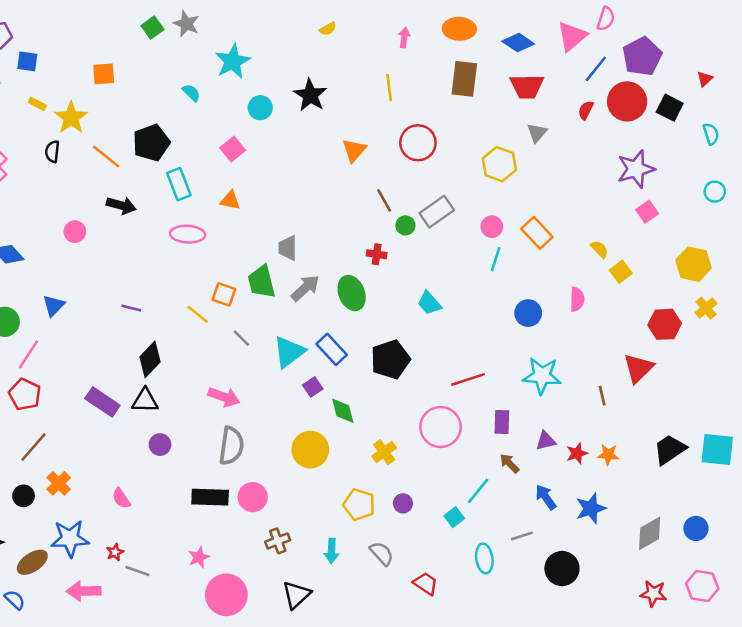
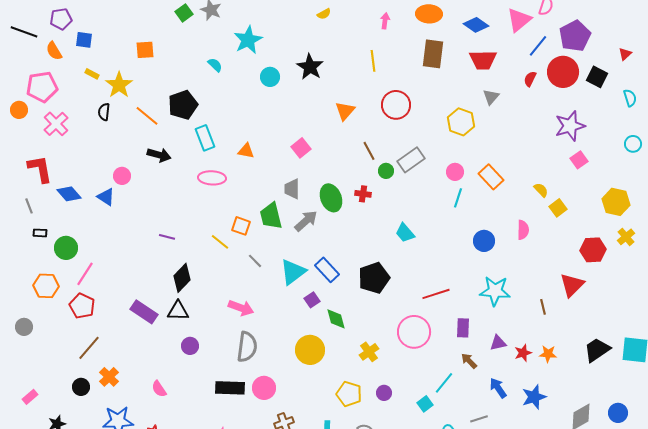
pink square: (233, 149) -> (301, 148), moved
green ellipse: (352, 293) -> (331, 198), moved
blue triangle: (54, 306) -> (106, 197), moved, turned -42

